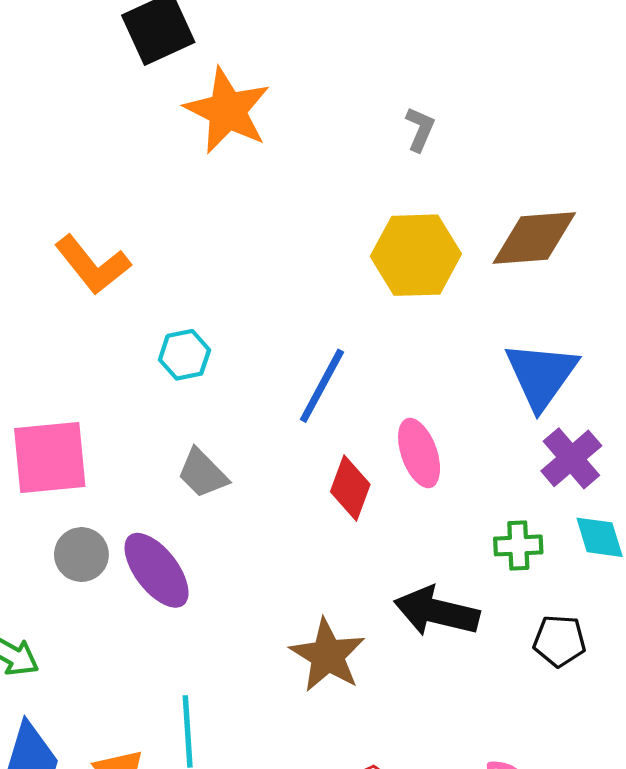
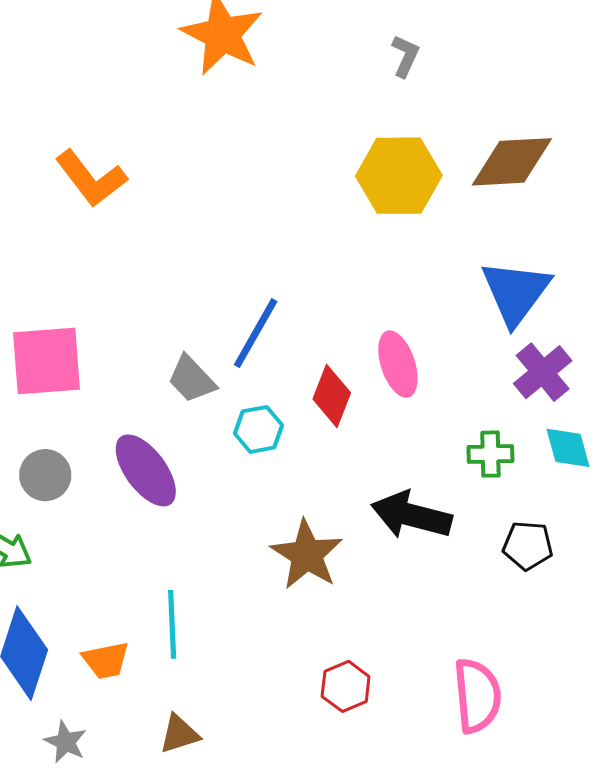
cyan hexagon: (184, 355) -> (259, 429), moved
blue line: (322, 386) -> (256, 333), moved
gray circle: (81, 555) -> (45, 475), moved

